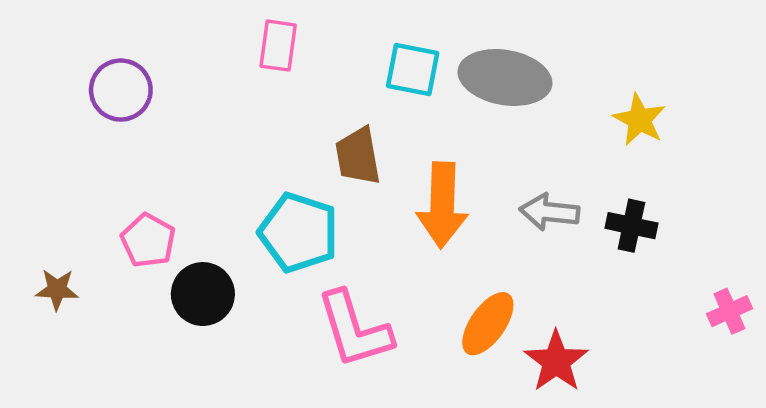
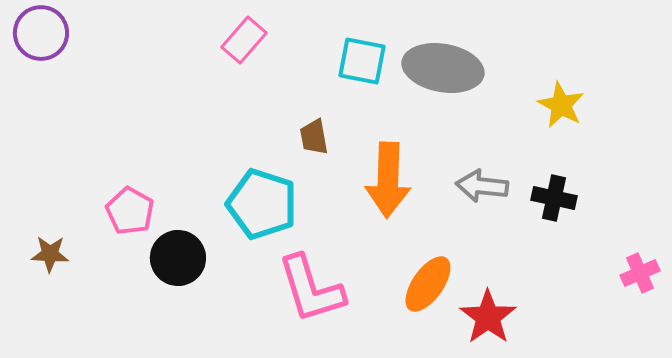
pink rectangle: (278, 46) -> (244, 40), turned 33
purple circle: (121, 90) -> (41, 33), moved
brown trapezoid: (358, 156) -> (314, 137), size x0.7

